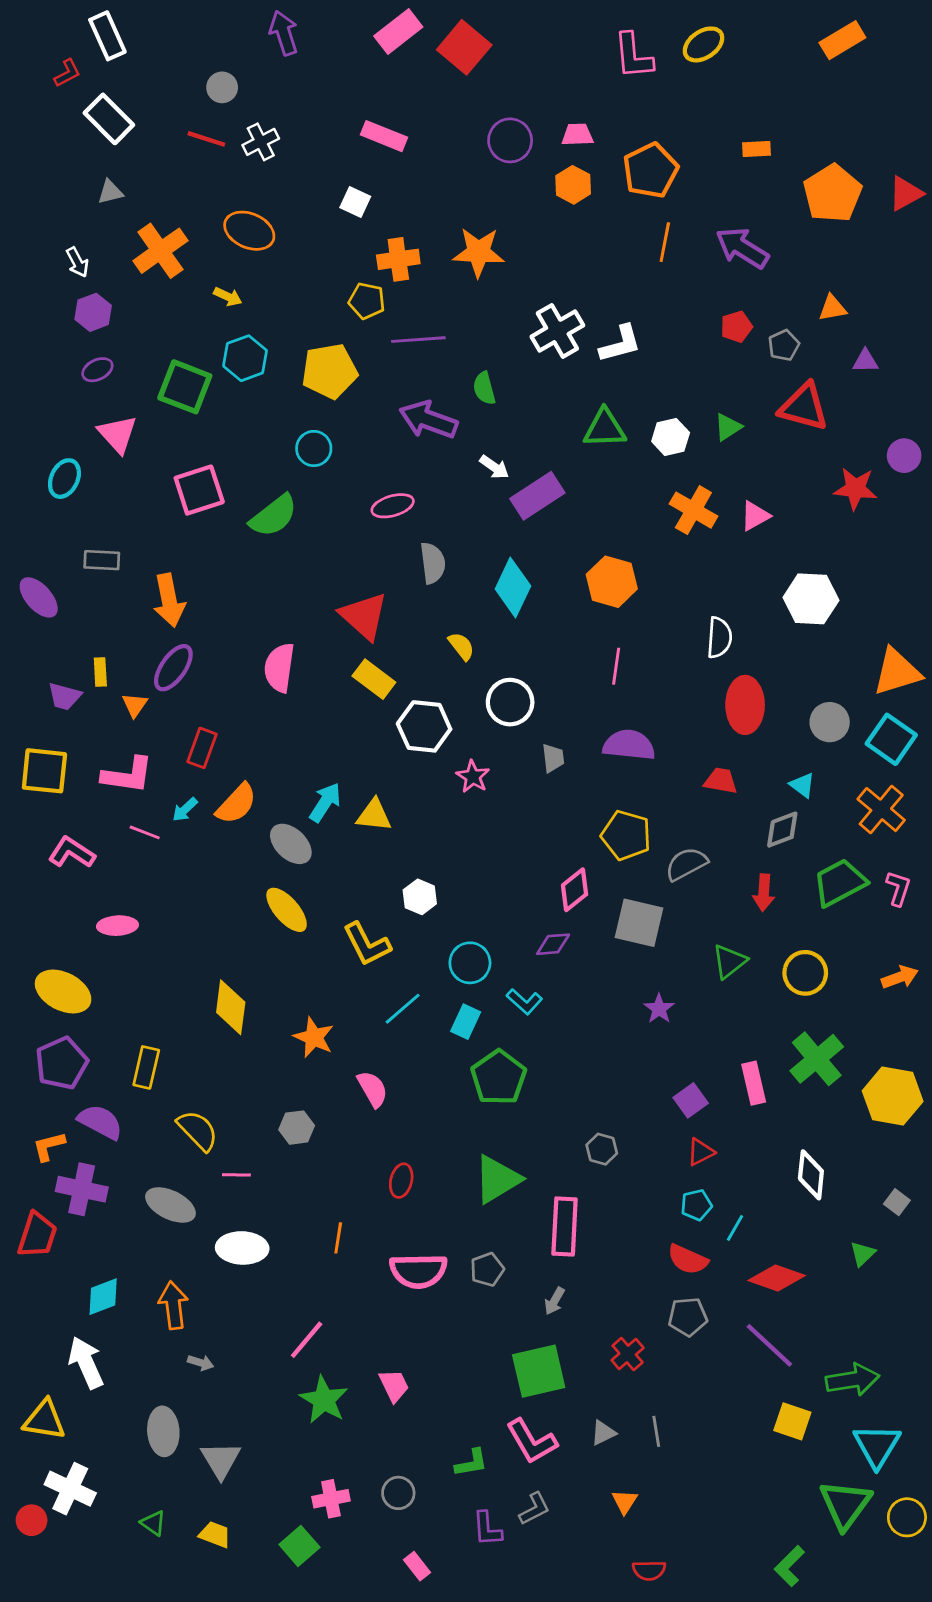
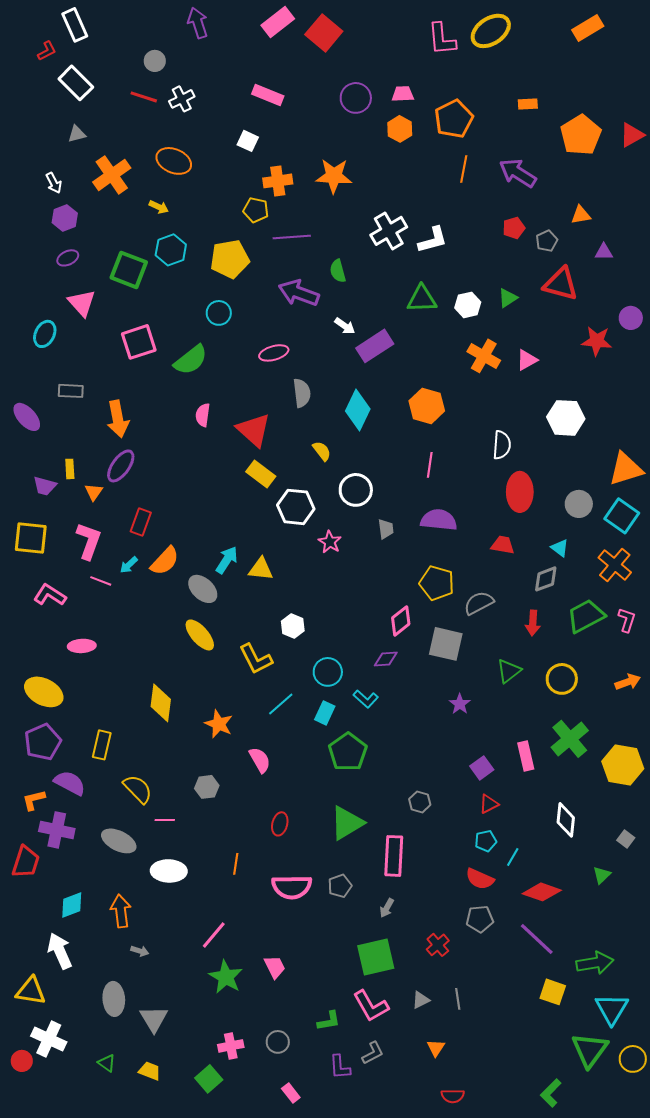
yellow ellipse: (704, 44) -> (491, 31), size x1.4
pink semicircle: (279, 668) -> (203, 415), moved, size x0.7
pink L-shape: (128, 775) -> (89, 541), turned -78

